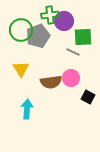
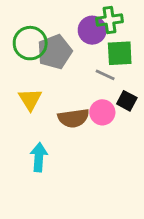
green cross: (50, 15) -> (110, 20), moved
black square: (88, 97) -> (127, 101), moved

